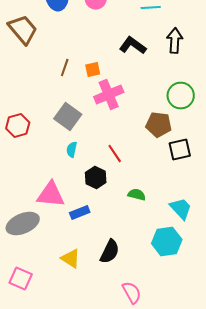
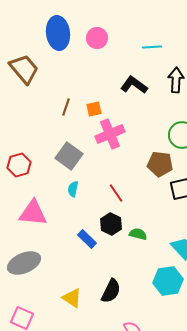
black hexagon: (96, 178) -> (111, 224), moved
pink triangle: (51, 195) -> (33, 213), moved
blue rectangle: (80, 213) -> (87, 239), moved, turned 66

